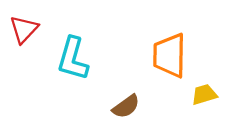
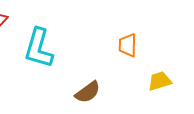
orange trapezoid: (169, 55) -> (128, 45), size x0.6

